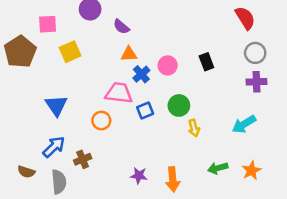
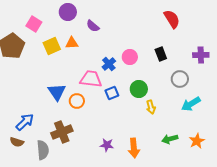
red semicircle: (245, 18) -> (172, 19), moved
pink square: (48, 24) -> (34, 24), turned 35
gray circle: (255, 53) -> (180, 79), moved
orange triangle: (129, 54) -> (72, 43), moved
purple cross: (256, 82) -> (201, 55), moved
blue triangle: (56, 105) -> (57, 92), moved
blue arrow: (54, 147) -> (25, 122), moved
brown cross: (83, 159) -> (62, 132), size x1.5

